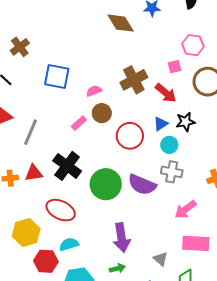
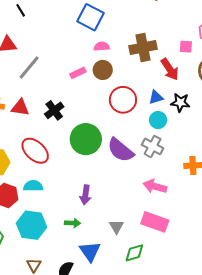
blue square: (57, 76) -> (90, 17), moved
black cross: (67, 166) -> (54, 110), size x0.7
pink arrow: (185, 209) -> (155, 186), turned 35
purple arrow: (122, 238) -> (85, 195), size x0.7

